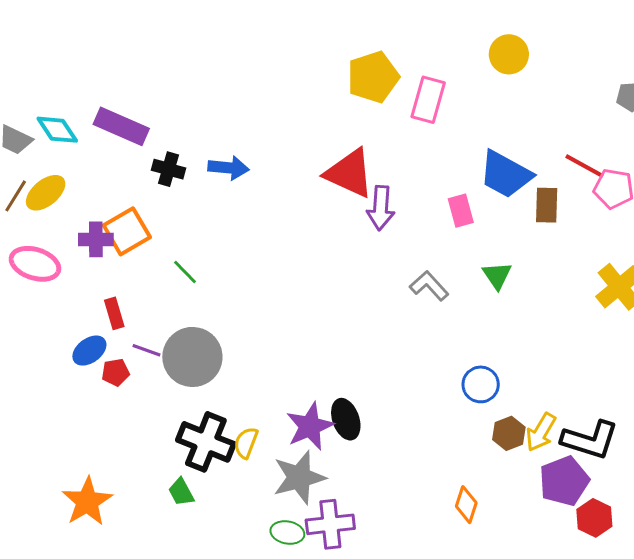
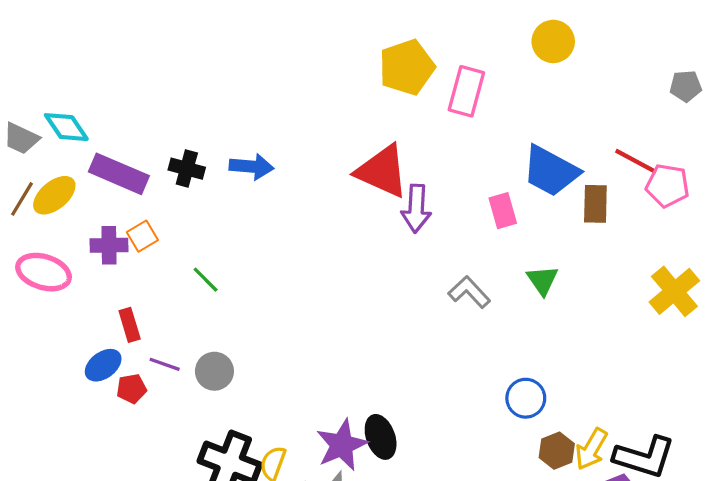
purple rectangle: (121, 126) -> (119, 174), moved
orange square: (127, 231) -> (142, 236), size x0.6
gray circle: (192, 357) -> (214, 371), size x0.6

